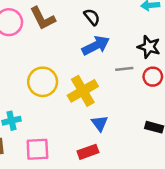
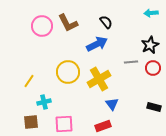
blue arrow: (96, 46) -> (97, 44), moved
black star: (149, 47) -> (150, 45), turned 30

